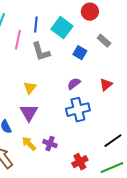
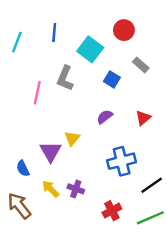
blue line: (36, 25) -> (54, 32), moved
pink line: (18, 40) -> (37, 93), moved
gray L-shape: (41, 52) -> (65, 78), turned 40
yellow triangle: (30, 88) -> (72, 138), moved
blue cross: (78, 110) -> (122, 161), moved

